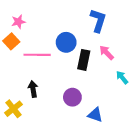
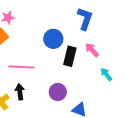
pink line: (37, 55) -> (22, 67), moved
black arrow: (33, 89) -> (20, 92), moved

